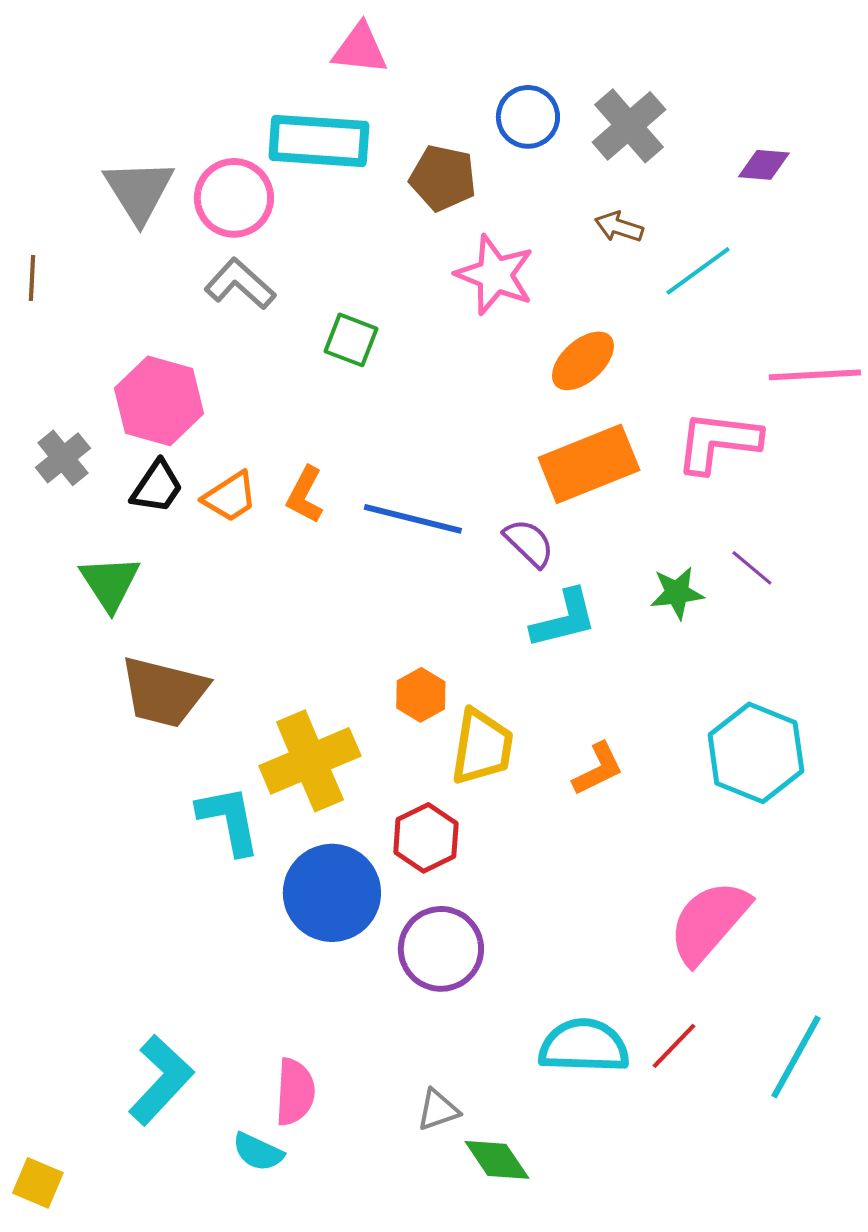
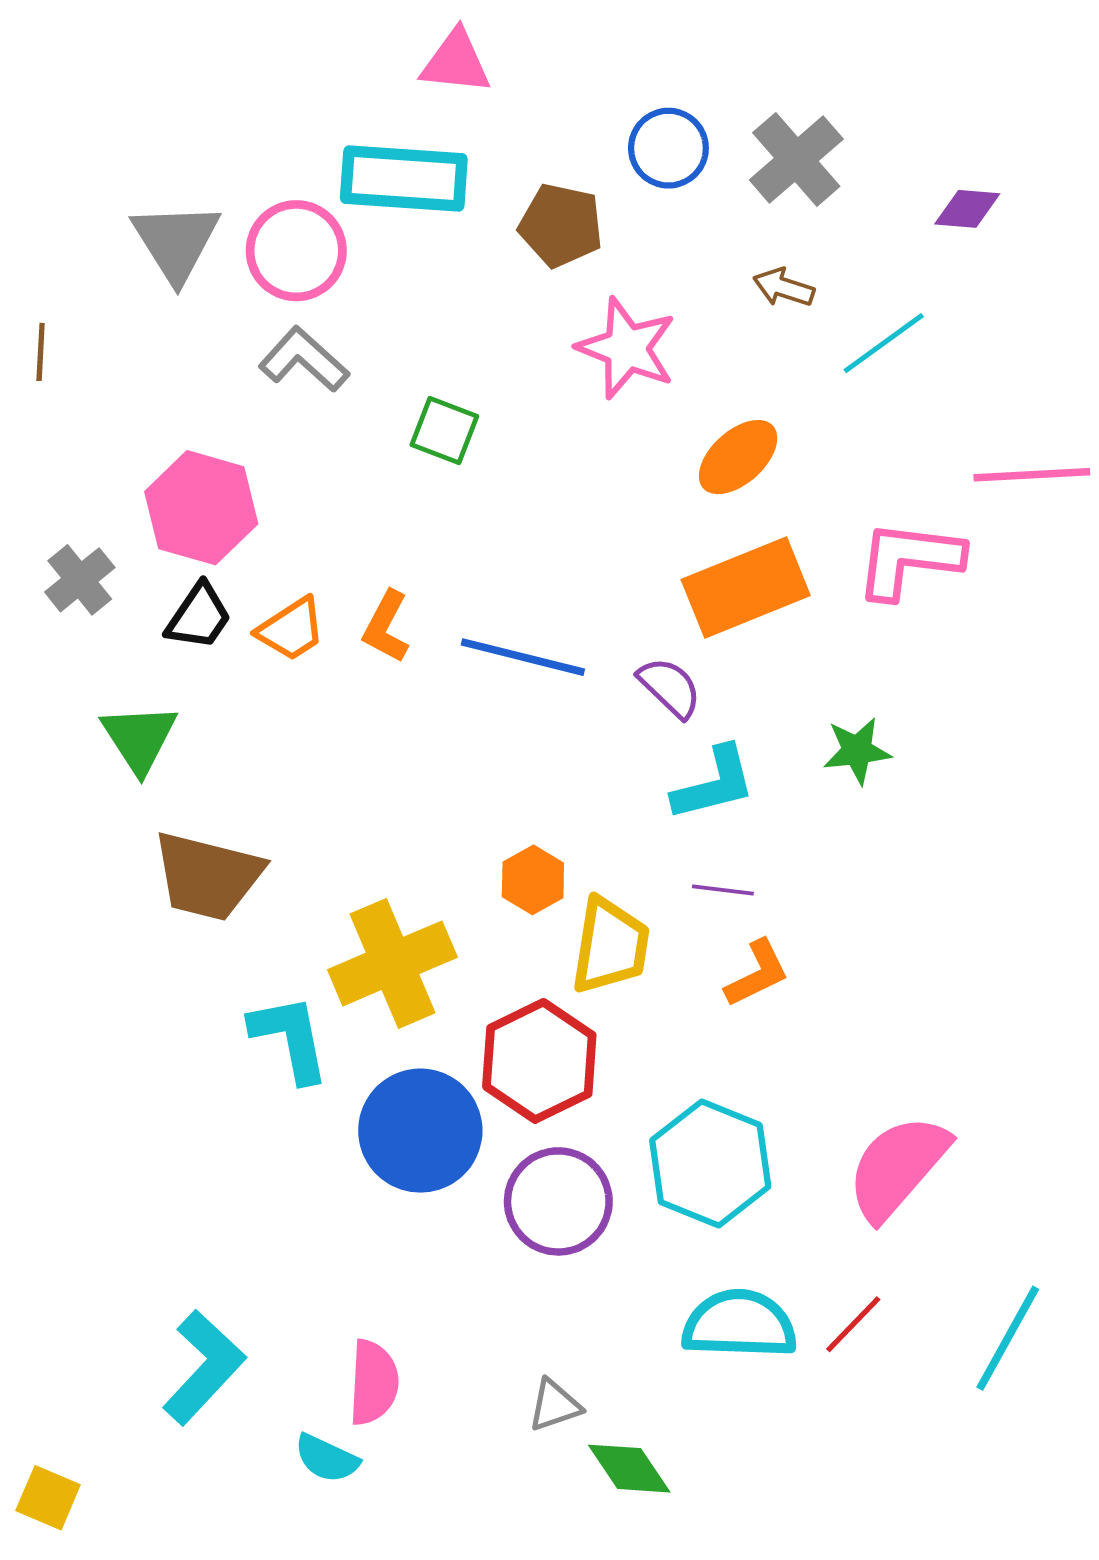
purple line: (752, 568) -> (723, 890), moved, turned -33
cyan hexagon: (756, 753) -> (710, 1163), moved
red hexagon: (426, 838) -> (539, 1061), size x1.4

